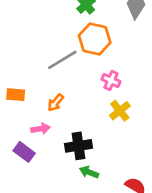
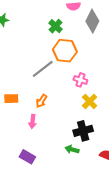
pink arrow: (40, 129) -> (33, 121), turned 112
black cross: (79, 146) -> (83, 131), moved
purple rectangle: (24, 152) -> (27, 157), moved

